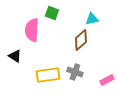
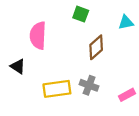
green square: (52, 13) -> (81, 14), moved
cyan triangle: (92, 19) -> (126, 22), moved

